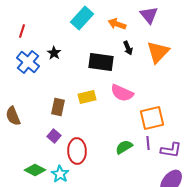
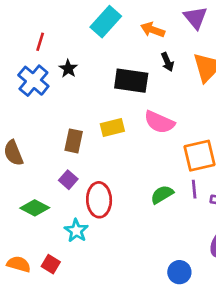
red line: (22, 31) -> (40, 42), moved
green diamond: (35, 170) -> (35, 208), moved

